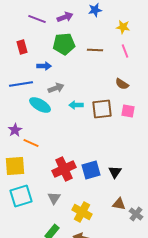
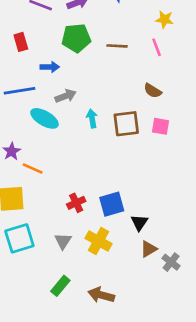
yellow star: (123, 27) -> (164, 20), moved
cyan arrow: (76, 105) -> (92, 118), turned 80
red cross: (64, 169) -> (76, 203), size x0.6
black triangle: (115, 172) -> (139, 223), moved
brown triangle: (119, 204) -> (149, 249), turned -40
yellow cross: (82, 212) -> (99, 241), moved

